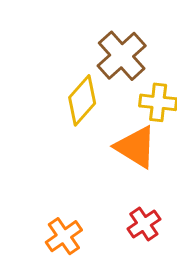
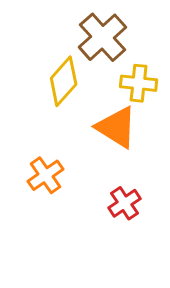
orange cross: (64, 236) -> (46, 175), moved

